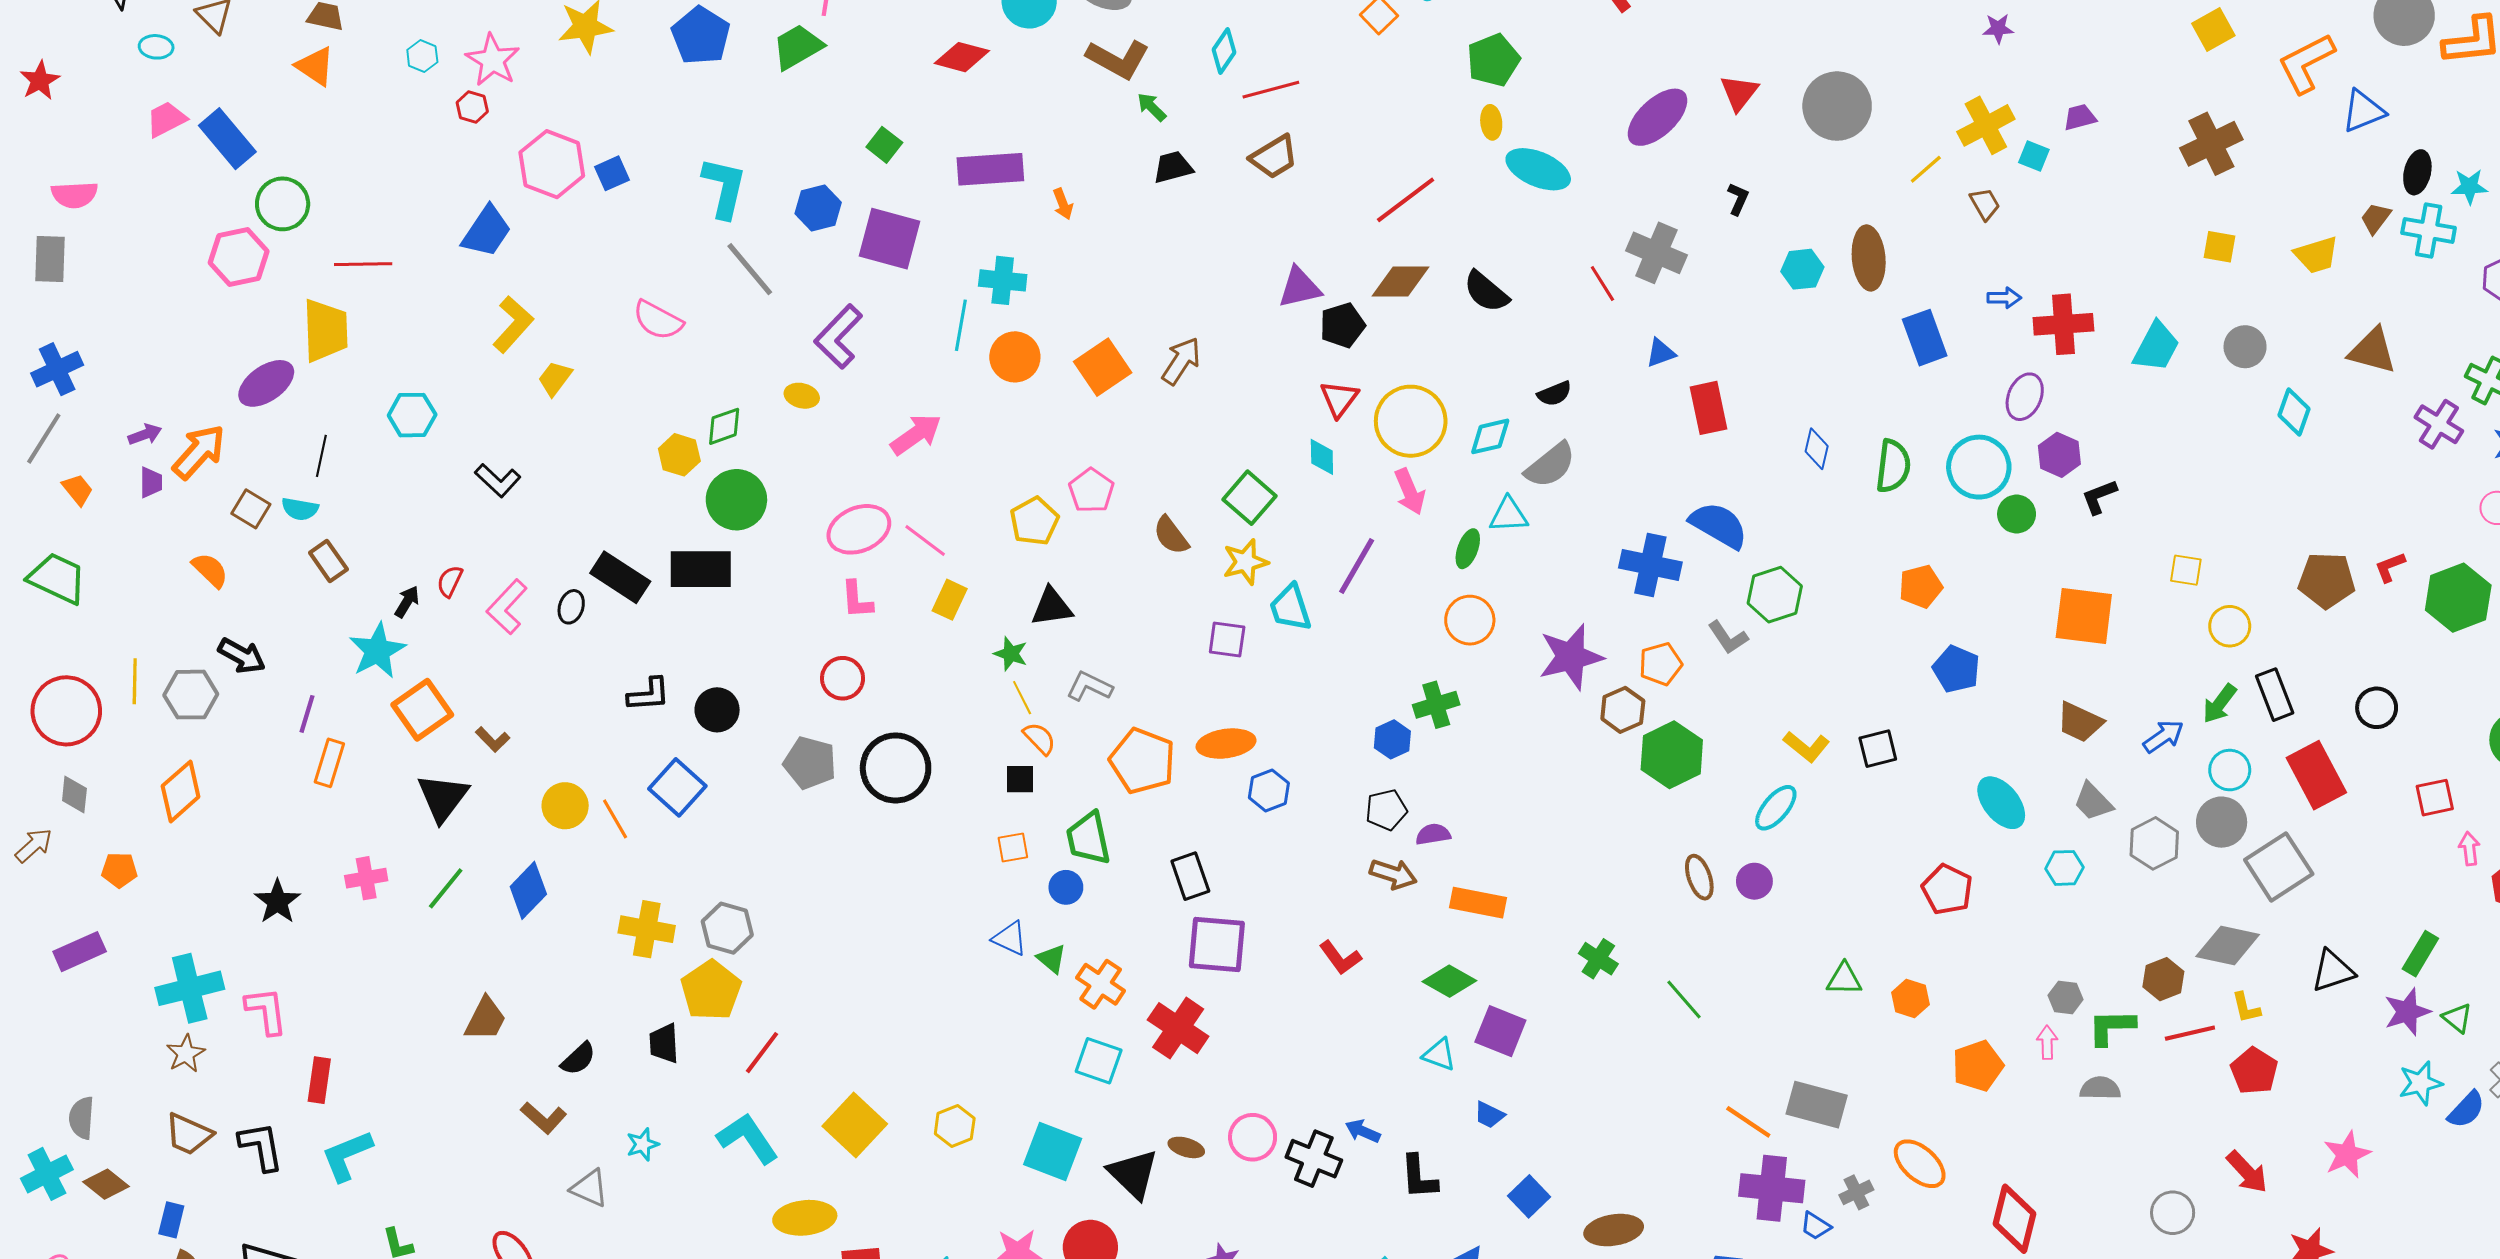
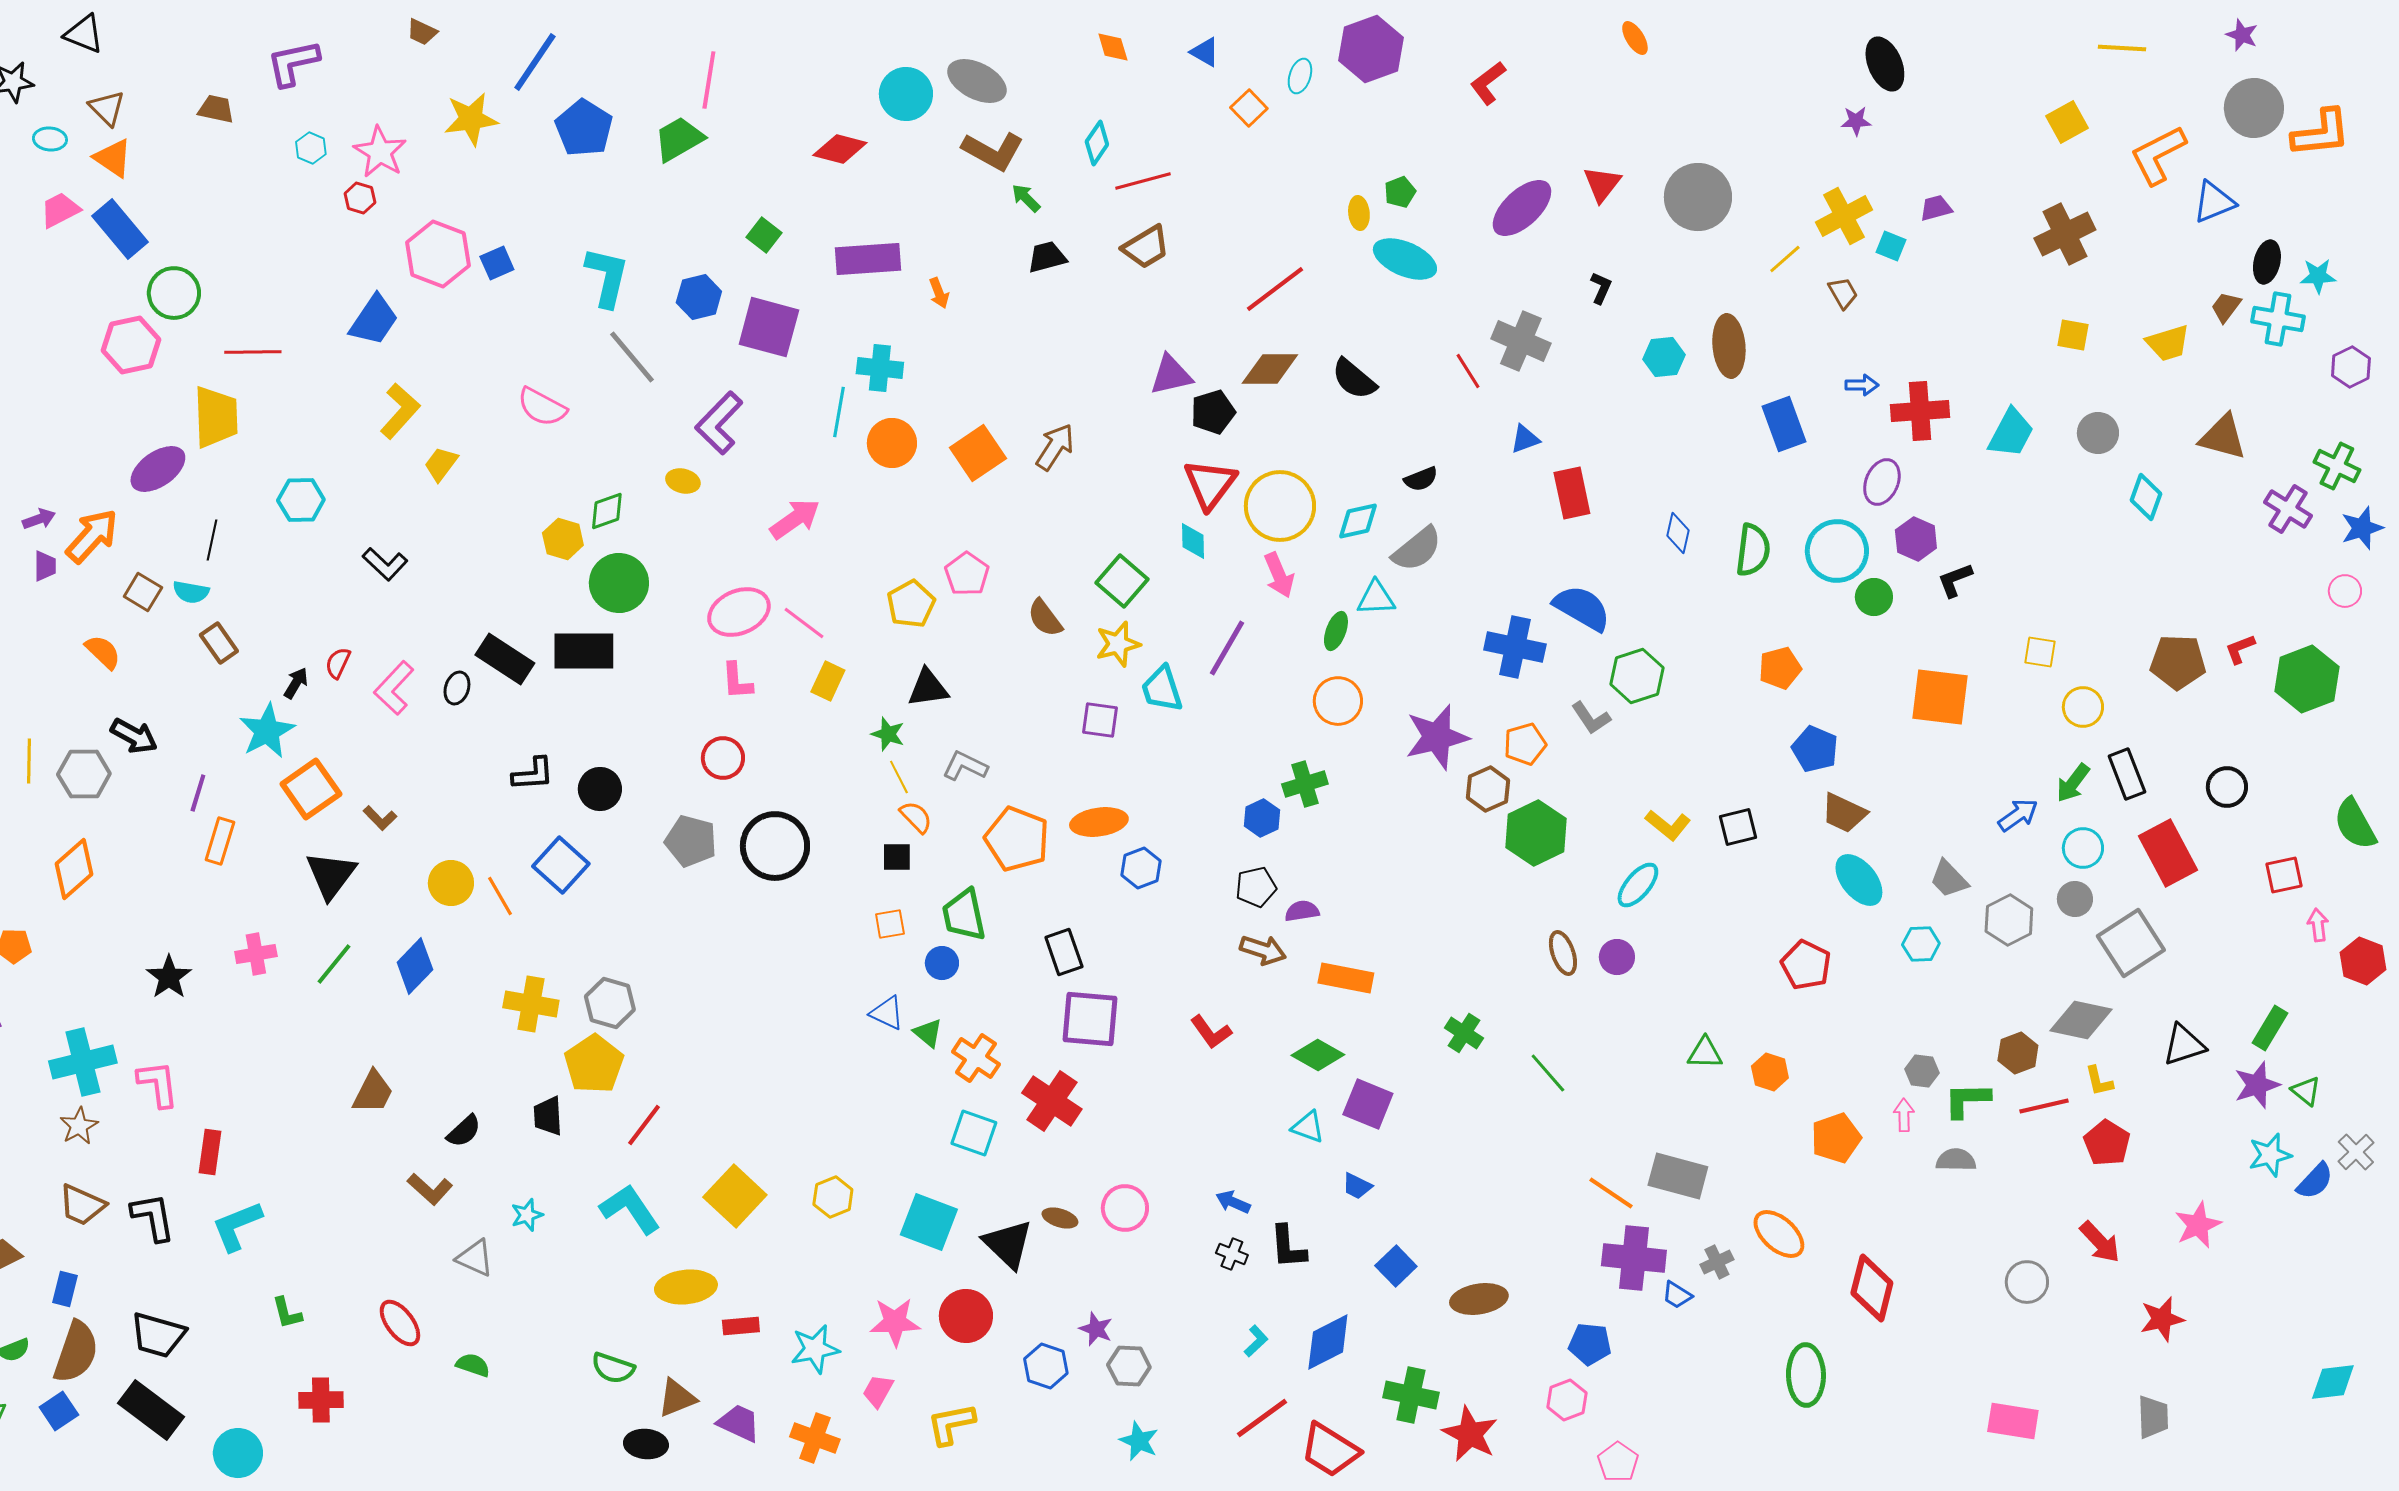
green pentagon: (1493, 60) -> (1400, 192), moved, size x0.6
orange triangle: (315, 66) -> (113, 158), moved
red triangle: (1339, 399) -> (1210, 484), size x1.4
brown trapezoid: (2080, 722) -> (1844, 813), moved
gray circle: (2222, 822) -> (2075, 899), size x0.7
black cross: (1314, 1159) -> (1232, 1254), moved, size x0.6

